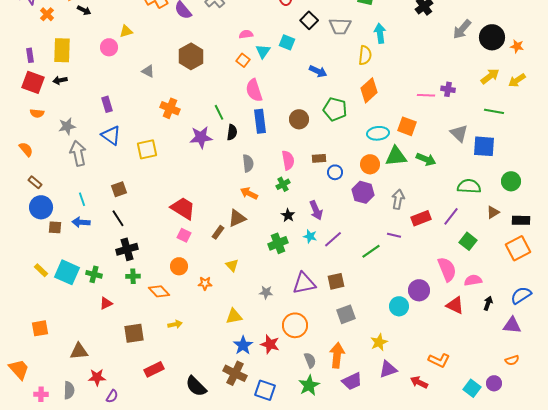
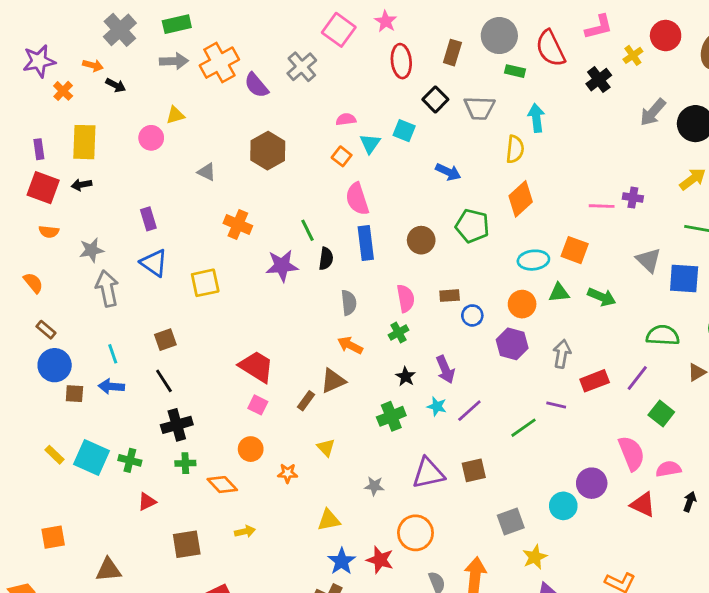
green triangle: (396, 156) -> (559, 293), size x0.7
gray square: (346, 314) -> (511, 522), moved

